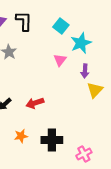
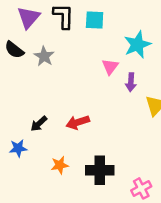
cyan square: (61, 26) -> (95, 20), moved, turned -35
purple arrow: (85, 71) -> (131, 82), moved

